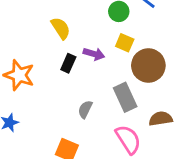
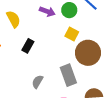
yellow semicircle: (61, 28) -> (13, 19), moved
purple arrow: (94, 54) -> (47, 11), moved

